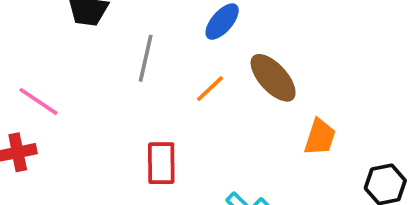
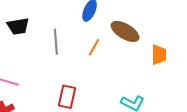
red rectangle: (161, 163) -> (67, 97), moved, turned 30

